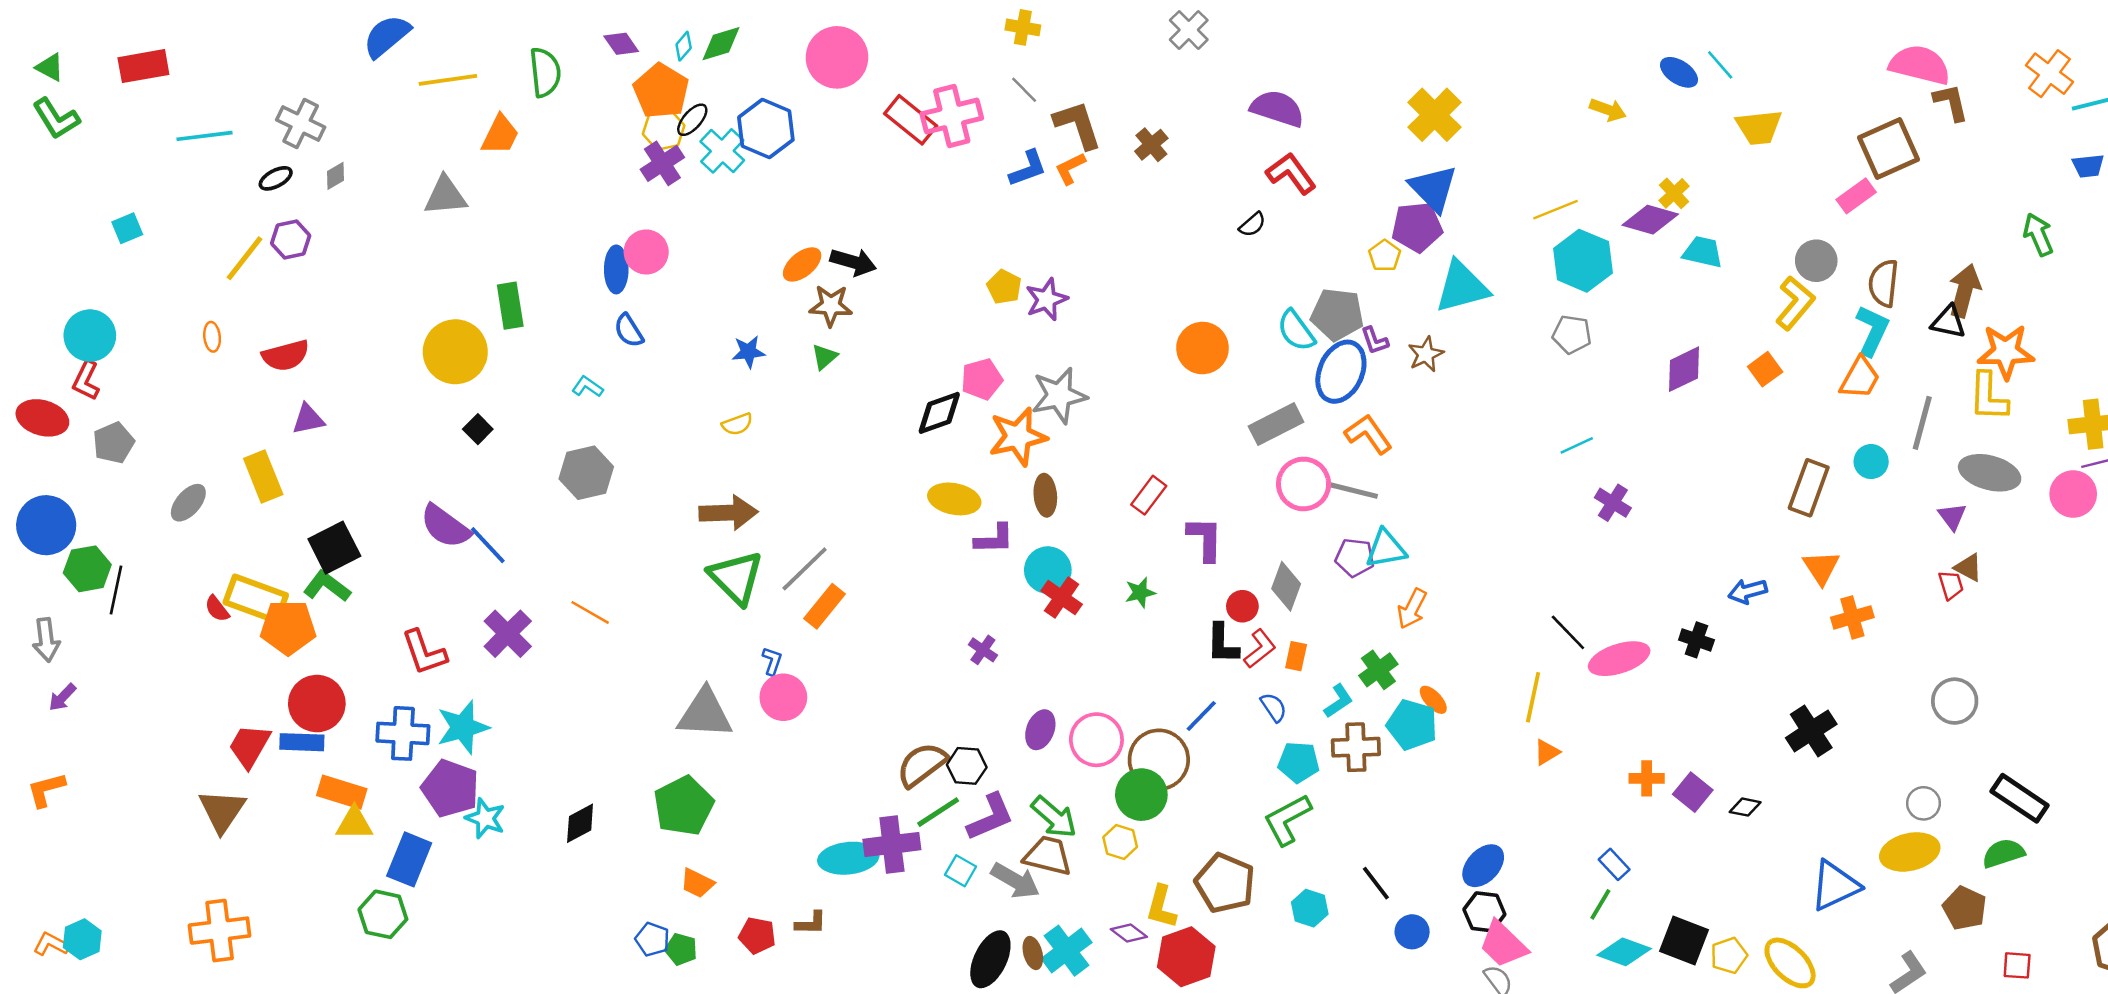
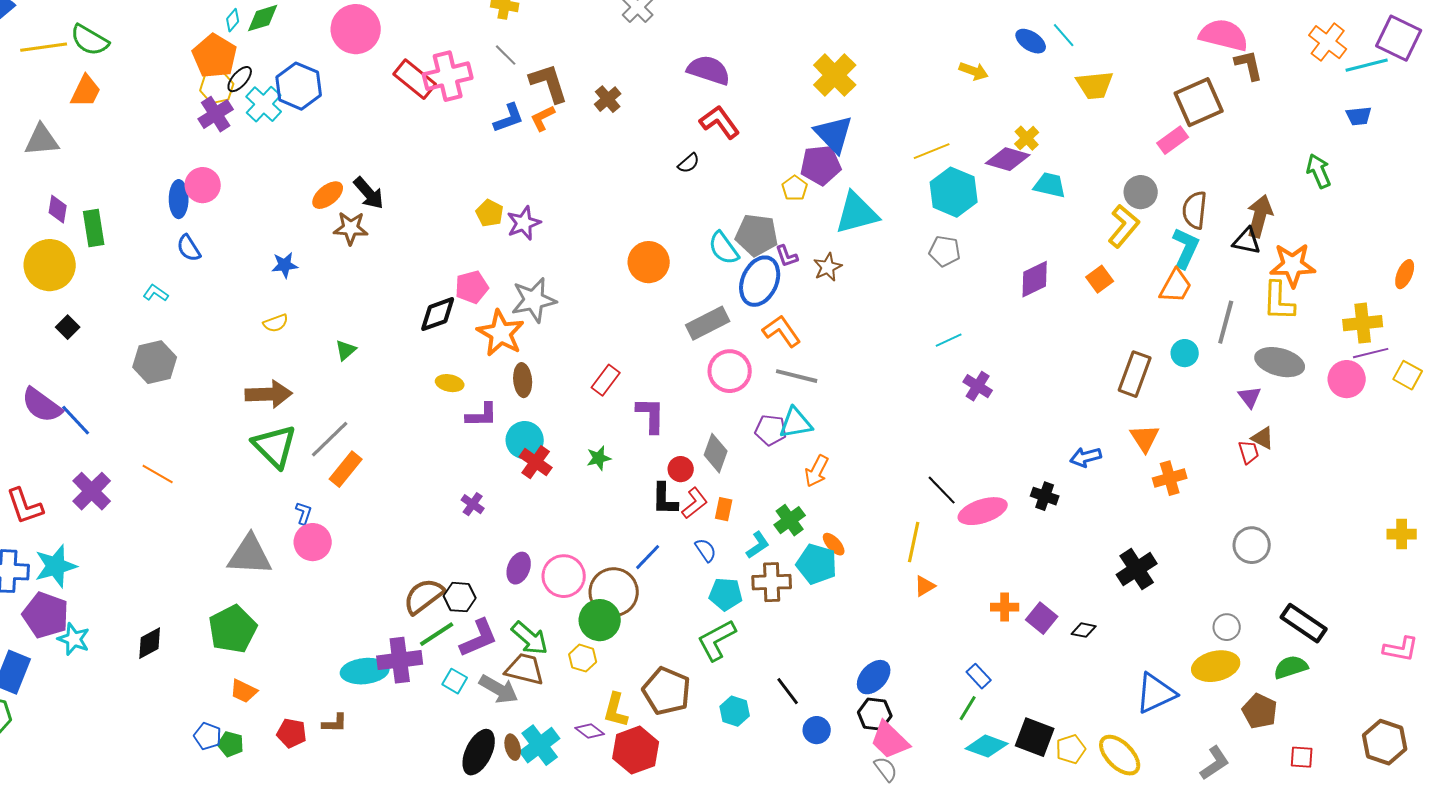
purple diamond: (621, 44) -> (58, 209), moved, turned 44
green semicircle: (545, 72) -> (90, 40), moved, turned 126
black arrow: (853, 262) -> (369, 193), turned 33
green triangle: (825, 357) -> (346, 350), moved
orange star: (1018, 437) -> (501, 333), turned -30
gray line: (1352, 490) -> (797, 376), moved
yellow ellipse: (954, 499) -> (450, 383), size x0.7

